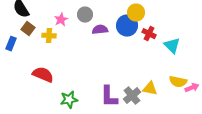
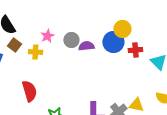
gray circle: (85, 15) -> (71, 40), moved
red cross: (149, 34) -> (135, 50), turned -32
red semicircle: (43, 75) -> (29, 91), turned 50

